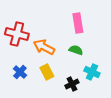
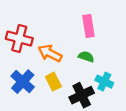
blue cross: (20, 72) -> (23, 82), size x1.5
black cross: (72, 84) -> (82, 95), size x1.5

